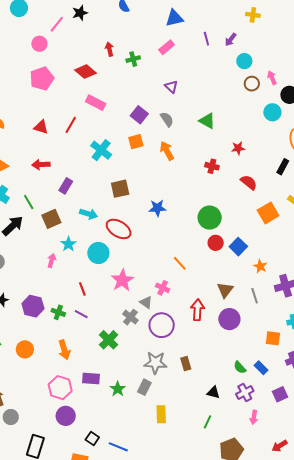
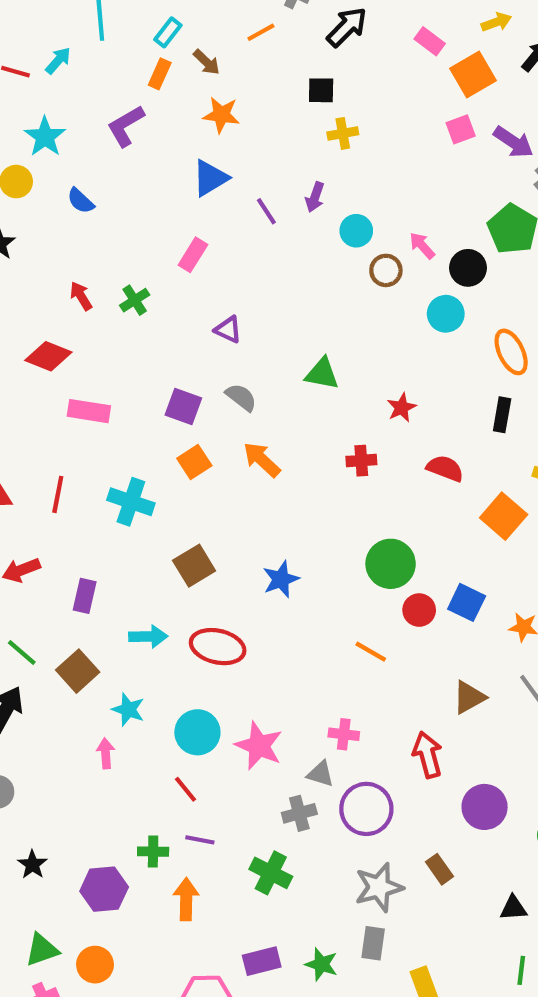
blue triangle: (174, 18) -> (210, 178), moved
red line: (71, 125) -> (58, 494), moved
cyan circle: (98, 253) -> (197, 732), moved
orange line: (180, 263) -> (371, 652), moved
brown triangle: (225, 290) -> (469, 697), turned 42
purple hexagon: (33, 306) -> (104, 889), moved
gray cross: (130, 317) -> (299, 813), turned -35
purple circle: (229, 319) -> (485, 807), moved
orange circle: (25, 349) -> (95, 965), moved
orange arrow: (64, 350) -> (186, 899), moved, turned -144

